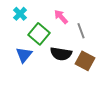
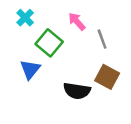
black semicircle: (61, 54) -> (77, 91), moved

